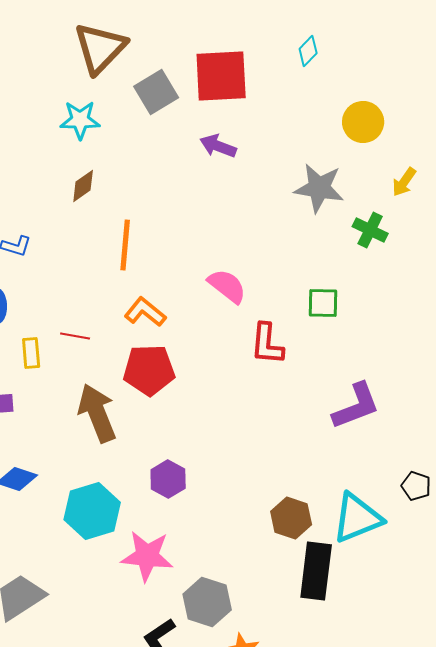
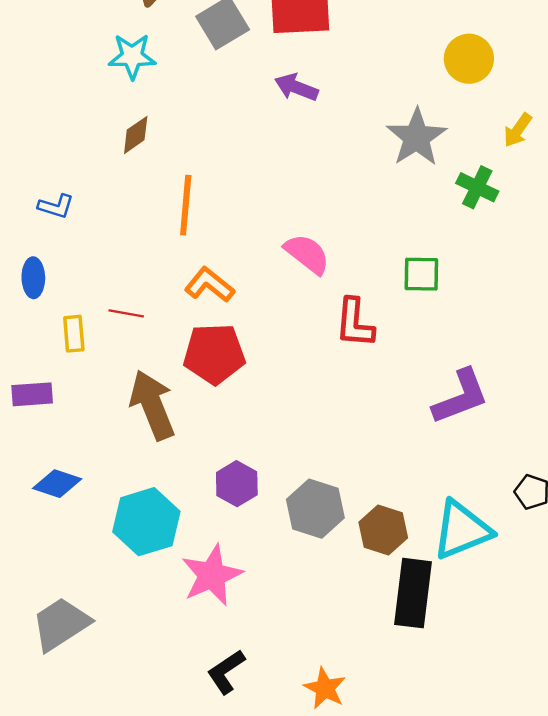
gray star: (319, 188) -> (417, 137), turned 30
pink star: (147, 556) -> (212, 575), turned -30
gray hexagon: (207, 602) -> (315, 509), moved

